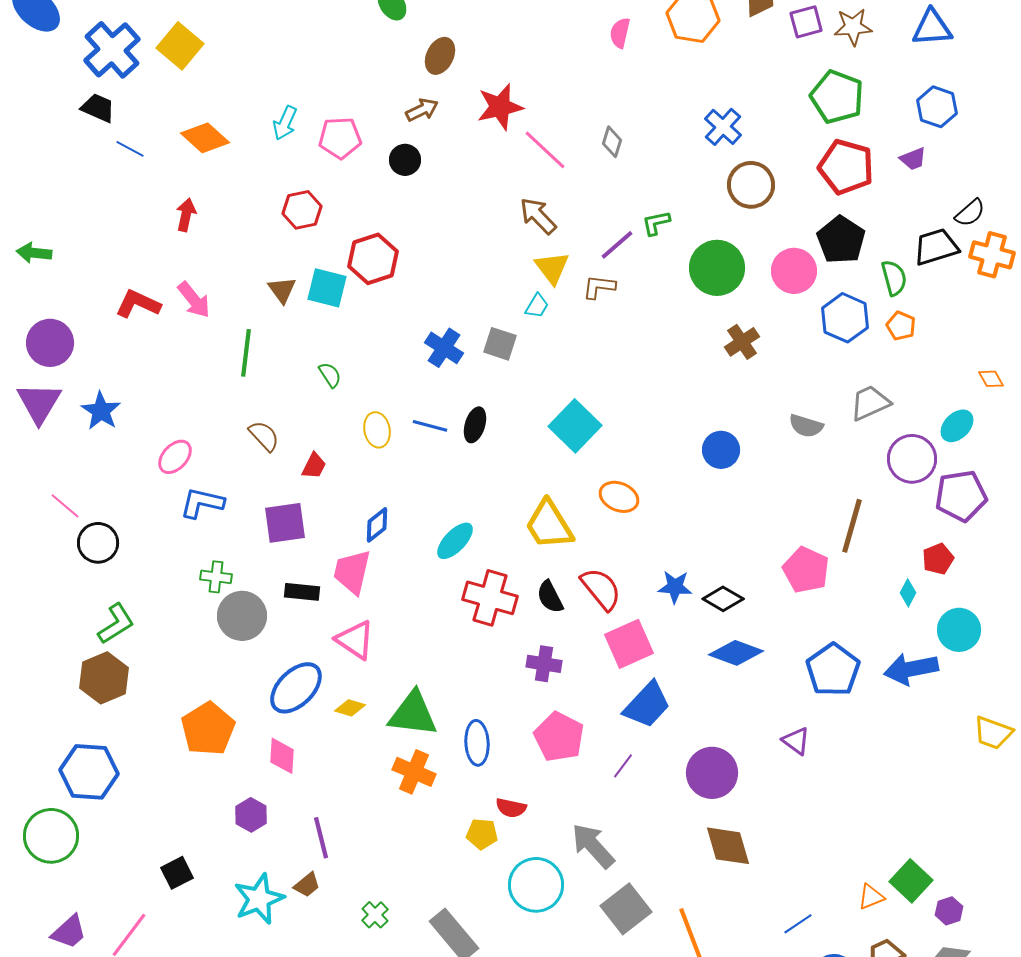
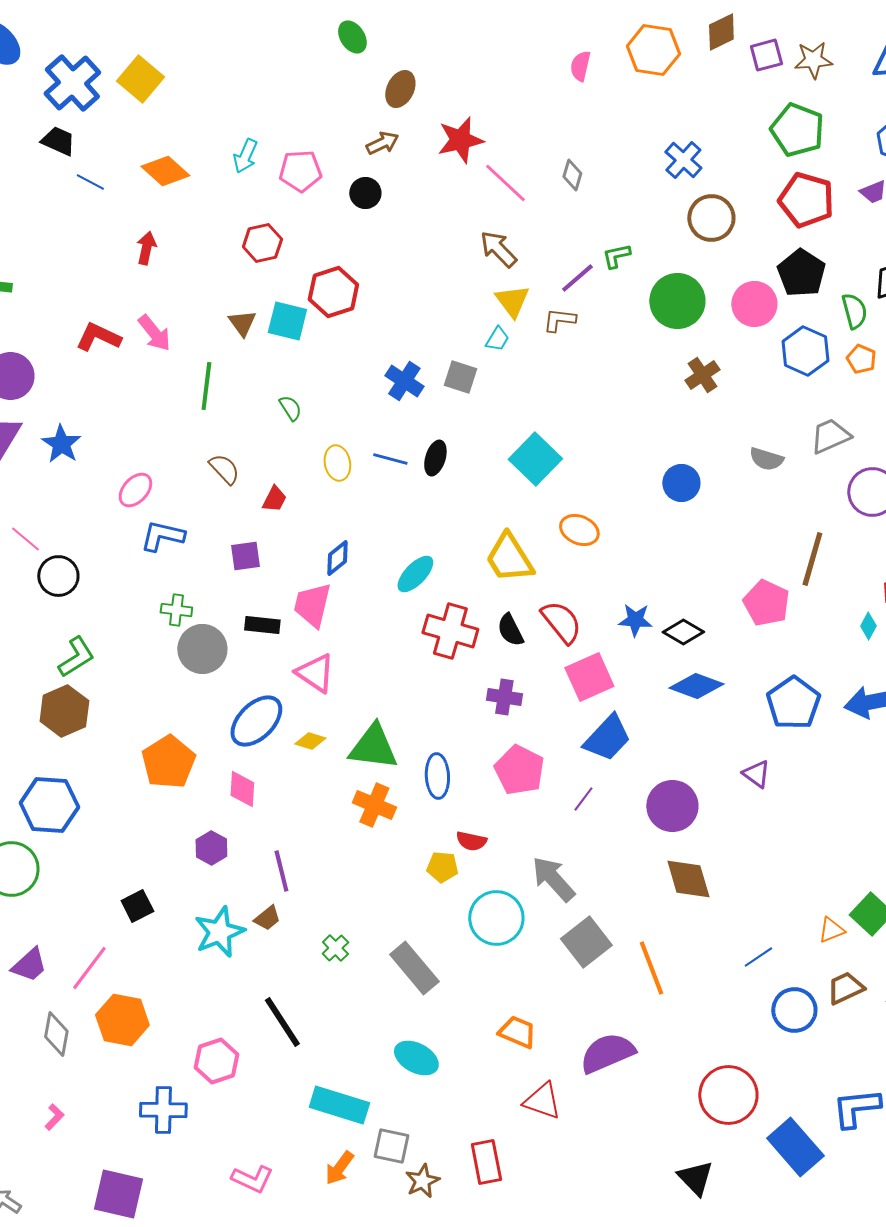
purple square: (285, 523) -> (245, 556), size x0.7

